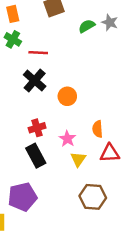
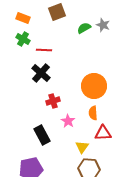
orange rectangle: (13, 14) -> (23, 18), turned -56
orange circle: (67, 96) -> (94, 86), moved, size x1.6
red cross: (37, 128) -> (53, 101), moved
yellow triangle: (78, 159) -> (82, 147), moved

